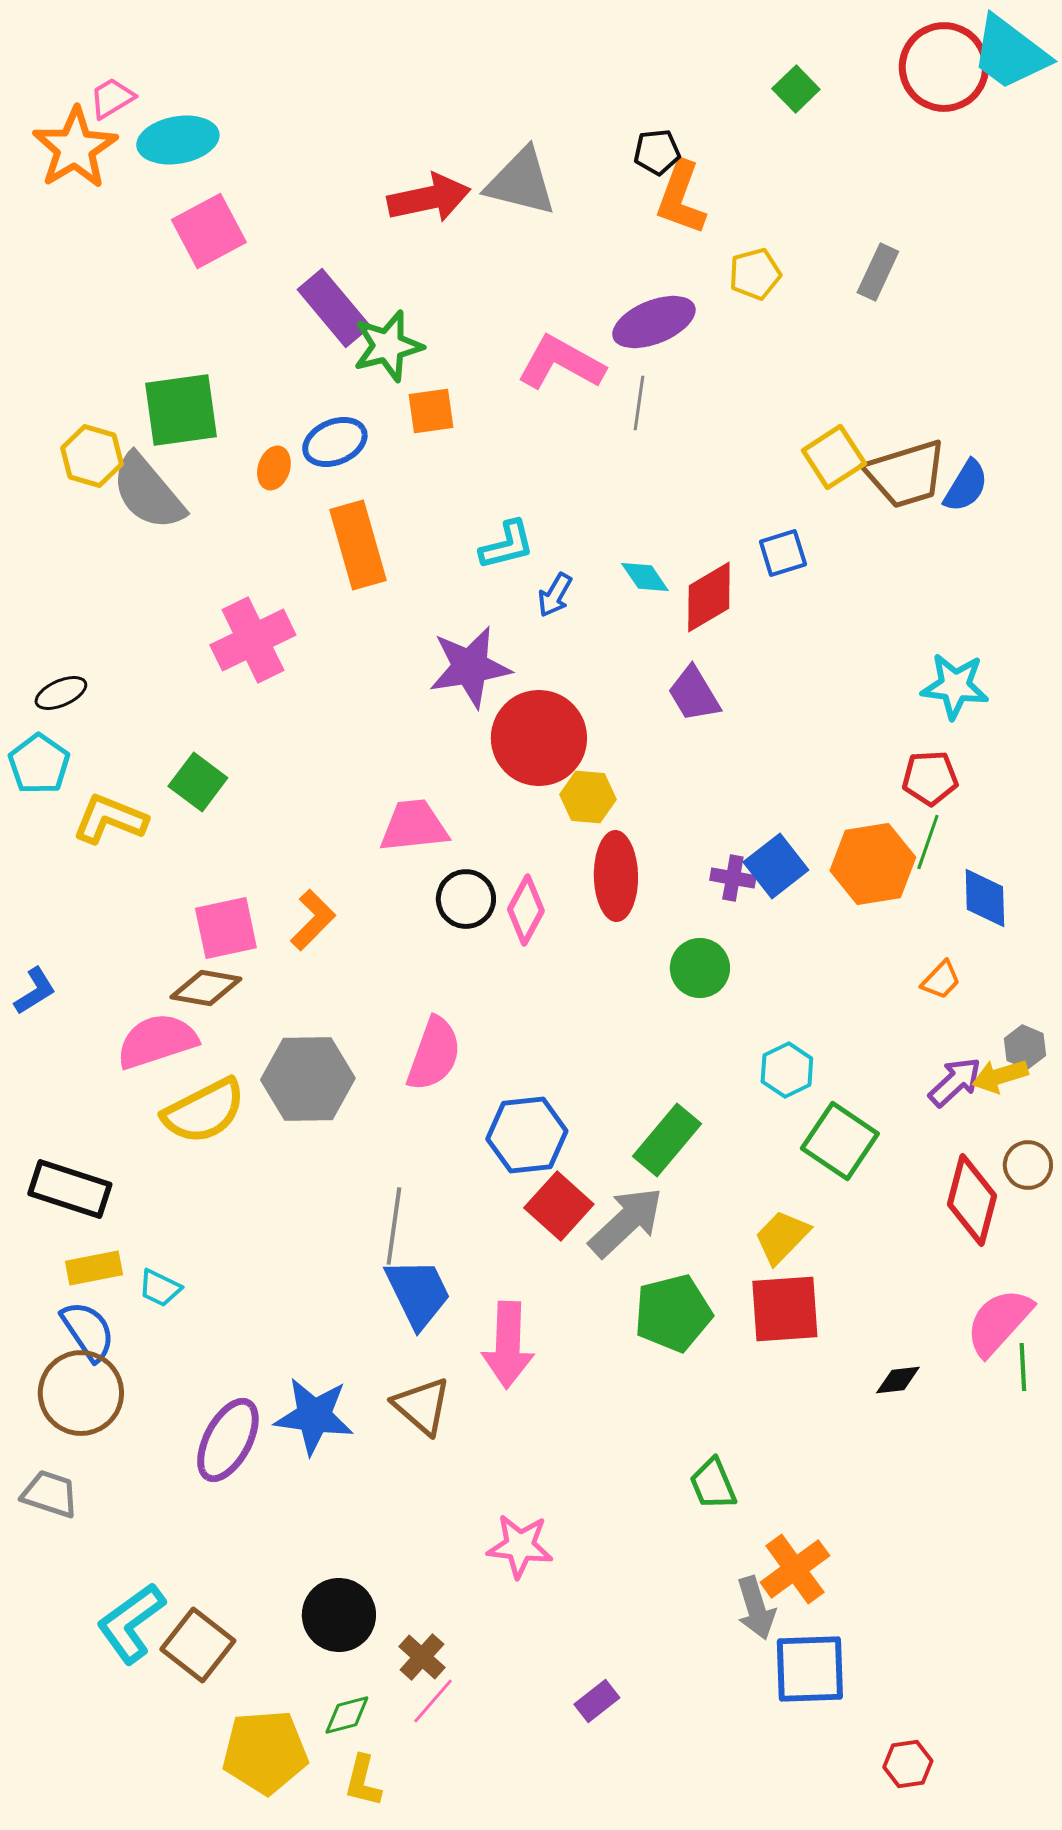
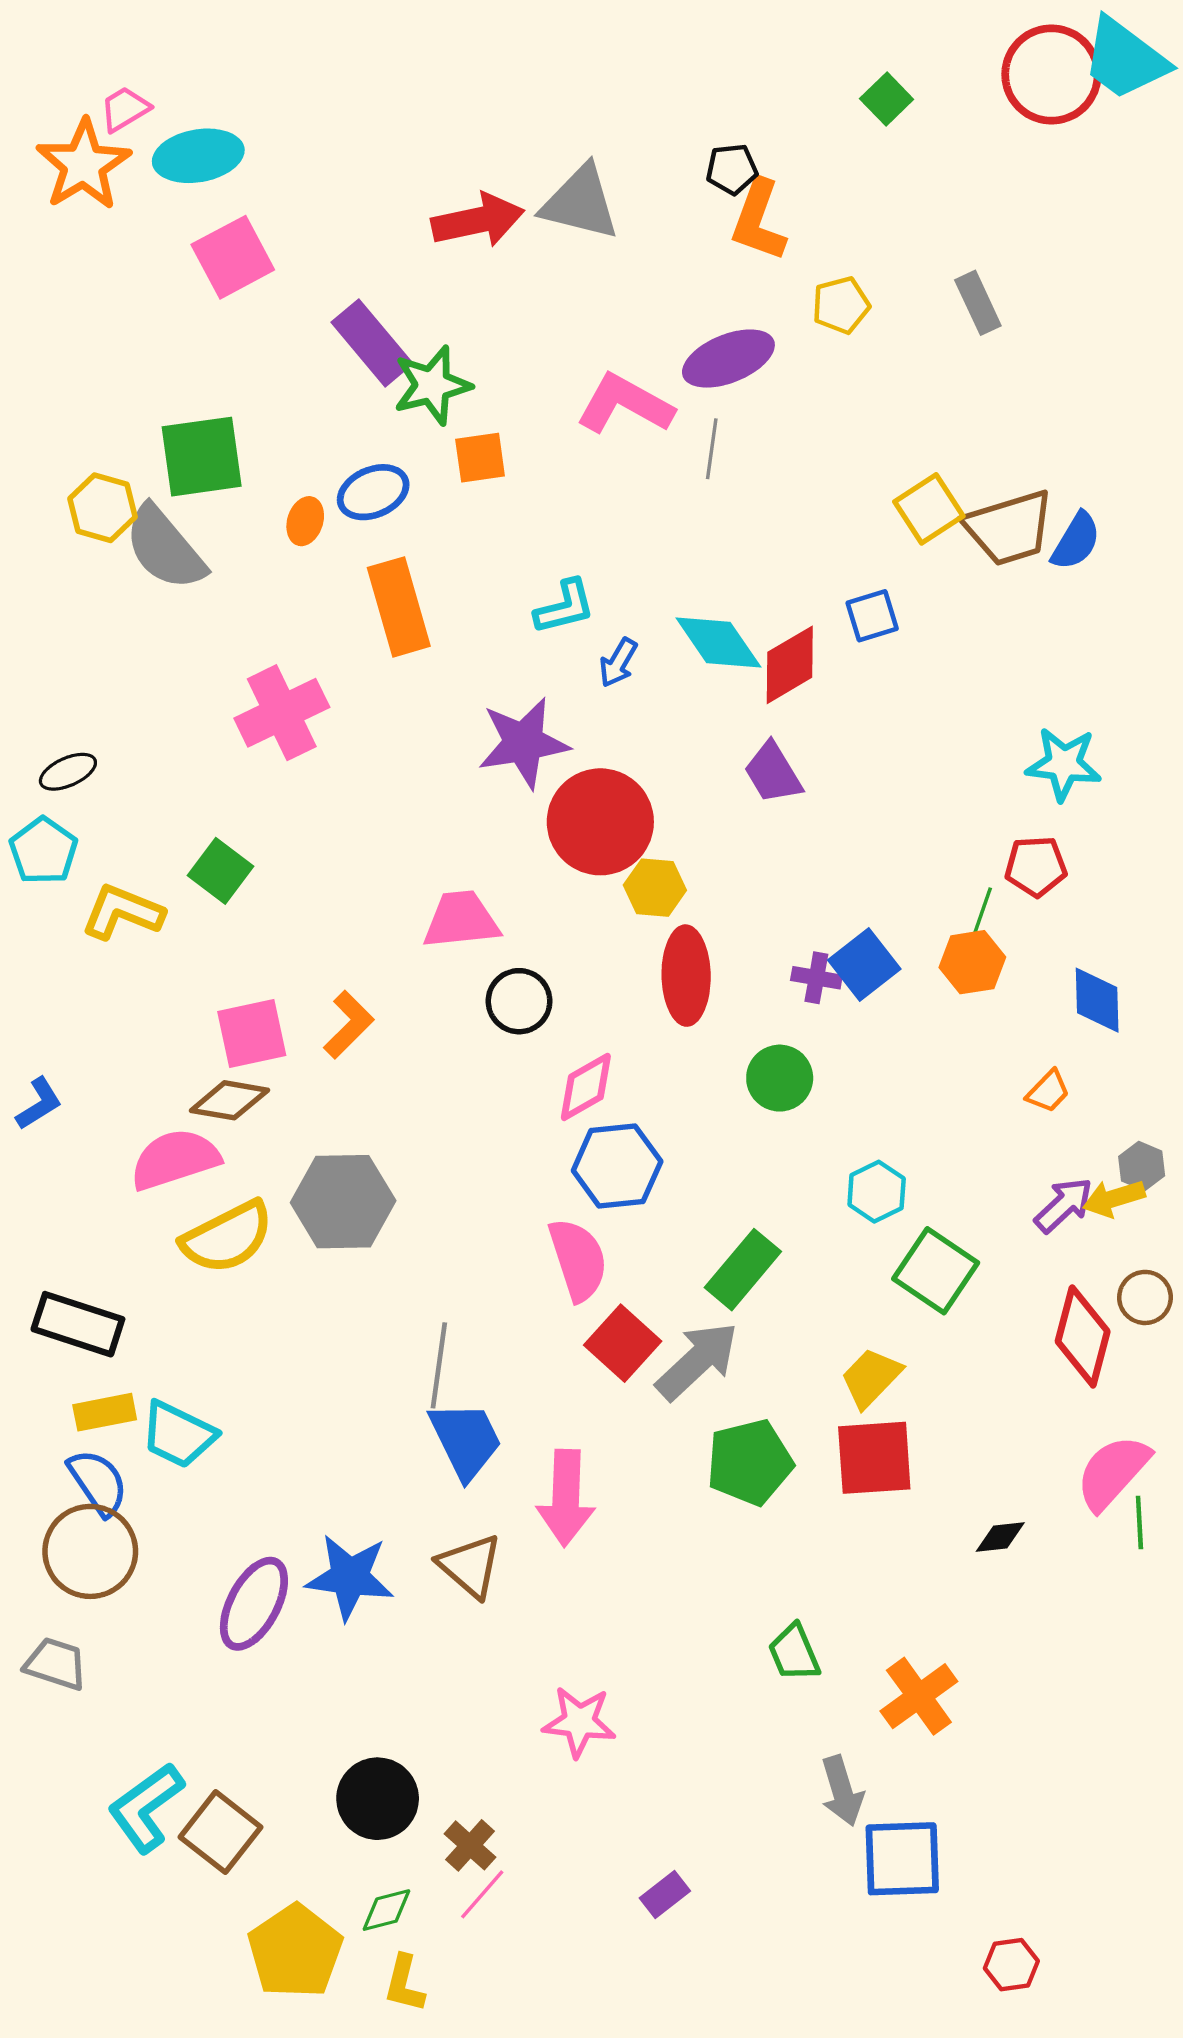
gray rectangle: (878, 272) -> (978, 303), turned -50
cyan diamond: (645, 577) -> (718, 643), size x1.6
green line: (928, 842) -> (980, 918), moved
orange hexagon: (873, 864) -> (972, 962), size x0.7
pink diamond: (526, 910) -> (586, 1087), moved, turned 32
pink semicircle: (434, 1054) -> (578, 1260), moved, turned -38
blue hexagon: (527, 1135) -> (617, 1166), moved
cyan trapezoid: (160, 1288) -> (178, 1434), size x1.6
orange cross: (795, 1569) -> (919, 1696), moved
yellow pentagon: (265, 1752) -> (295, 1951), turned -30

